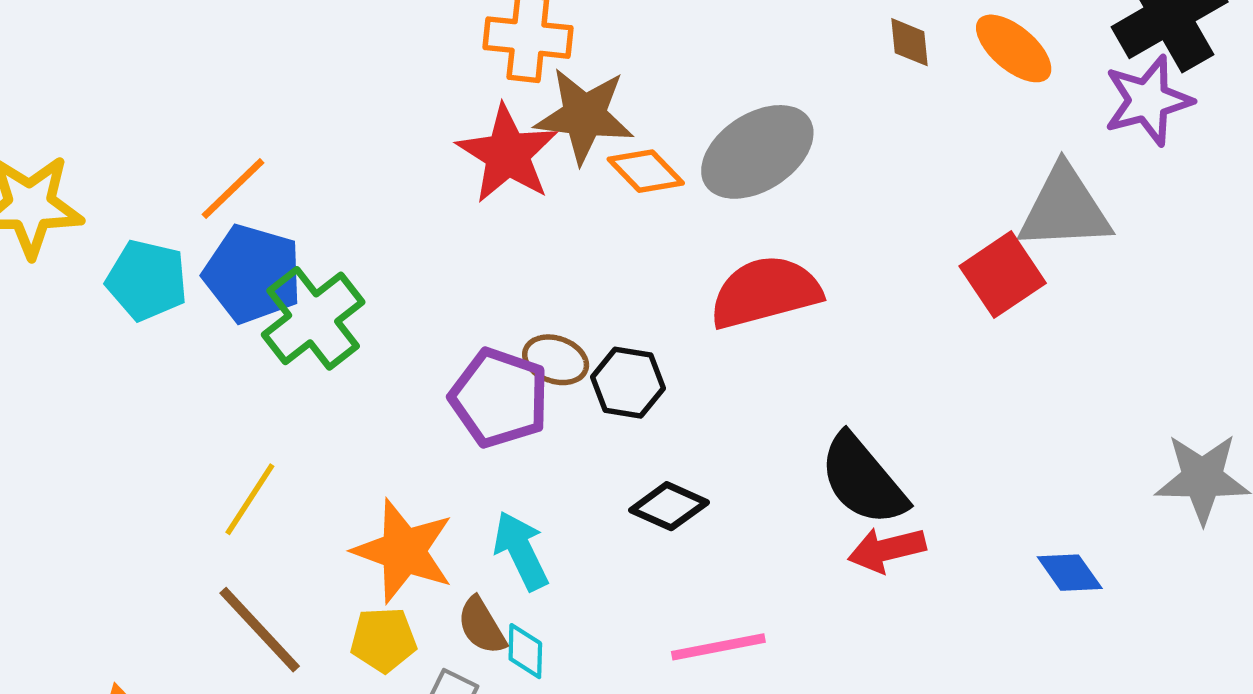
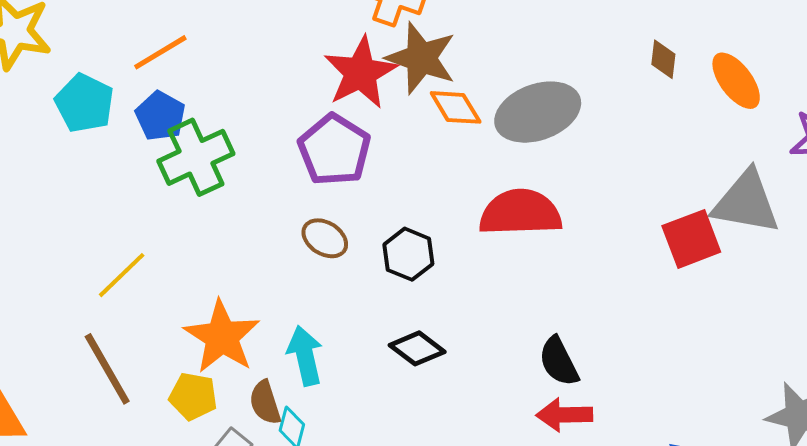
blue pentagon: (253, 274) -> (160, 116), size x0.7
brown ellipse: (556, 360) -> (325, 238), moved
purple pentagon: (499, 398) -> (334, 150), moved
black semicircle: (863, 480) -> (559, 361), size x0.7

